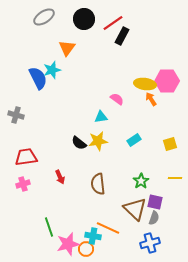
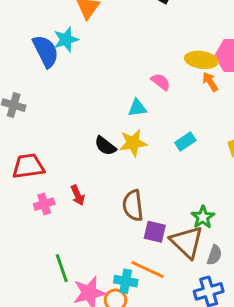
green star: (141, 181) -> (203, 217), moved
pink cross: (23, 184) -> (44, 204), moved
purple square: (155, 202) -> (155, 232), moved

